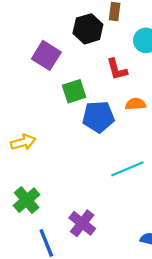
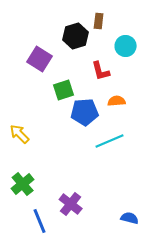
yellow arrow: (23, 142) -> (20, 134), turned -120
cyan line: (127, 169) -> (110, 141), moved

